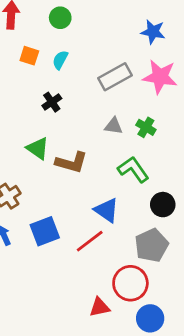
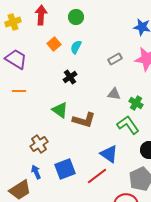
orange square: (29, 56) -> (54, 44), turned 32
gray rectangle: (115, 77) -> (115, 59), size x0.6
green cross: (146, 127) -> (136, 103), moved

